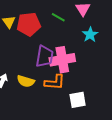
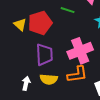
purple trapezoid: (44, 56) -> (44, 55), moved

